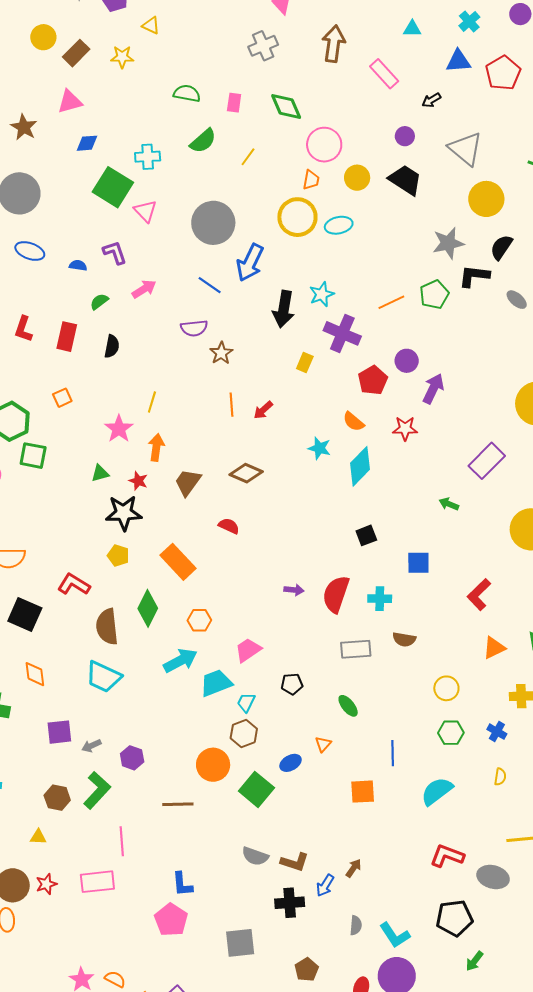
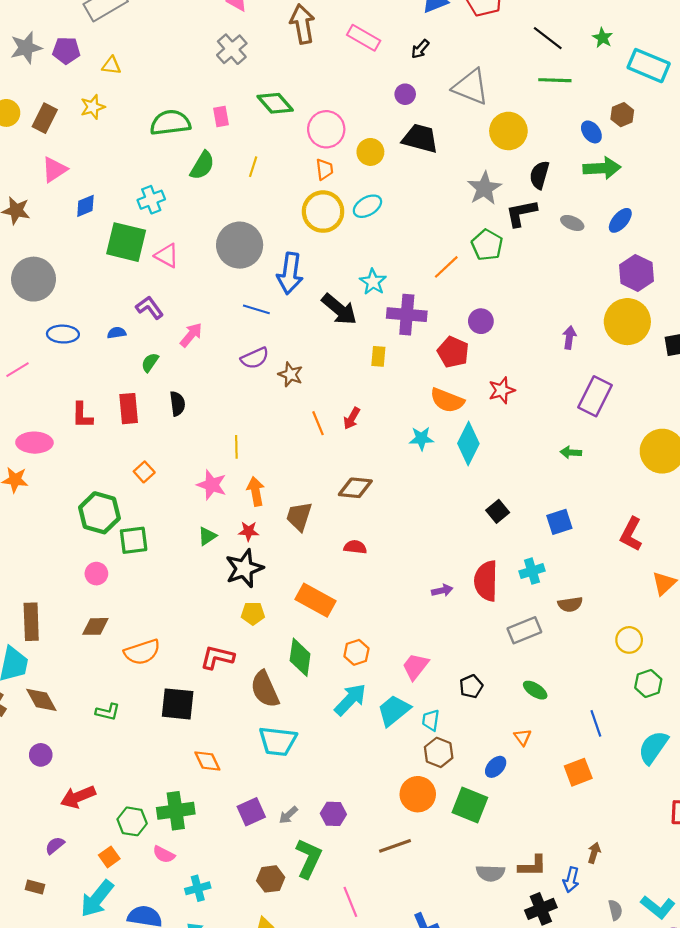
green semicircle: (187, 93) -> (170, 123), size x1.4
black arrow: (284, 309) -> (339, 309), turned -42
purple arrow: (433, 389) -> (569, 337), moved, size x0.7
orange semicircle: (353, 422) -> (447, 400), size x1.4

